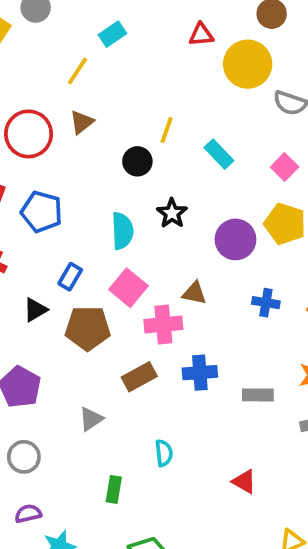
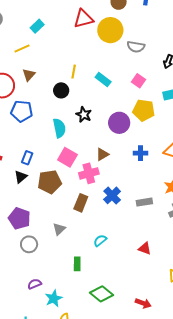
red triangle: (201, 35) -> (84, 19), size x1.5
yellow line: (77, 71) -> (22, 48), turned 42
blue pentagon: (42, 212) -> (22, 111), moved
blue rectangle: (70, 277) -> (27, 158), moved
brown triangle: (194, 293) -> (102, 154), turned -32
blue cross: (200, 373) -> (112, 195), turned -30
brown rectangle: (139, 377) -> (81, 203), turned -30
cyan semicircle: (164, 453) -> (100, 241), turned -112
gray circle: (24, 457) -> (29, 244), moved

